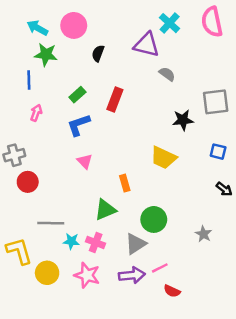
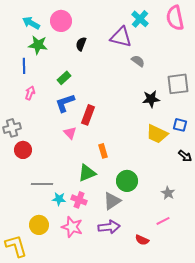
red rectangle: (115, 99) -> (88, 115), moved
yellow trapezoid: (163, 158) -> (157, 134), moved
yellow L-shape: (19, 251) -> (16, 246), moved
pink line: (160, 268) -> (163, 221), moved

